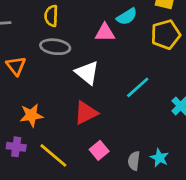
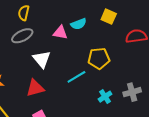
yellow pentagon: (166, 35) -> (99, 58), moved
gray ellipse: (55, 47) -> (22, 36), turned -45

